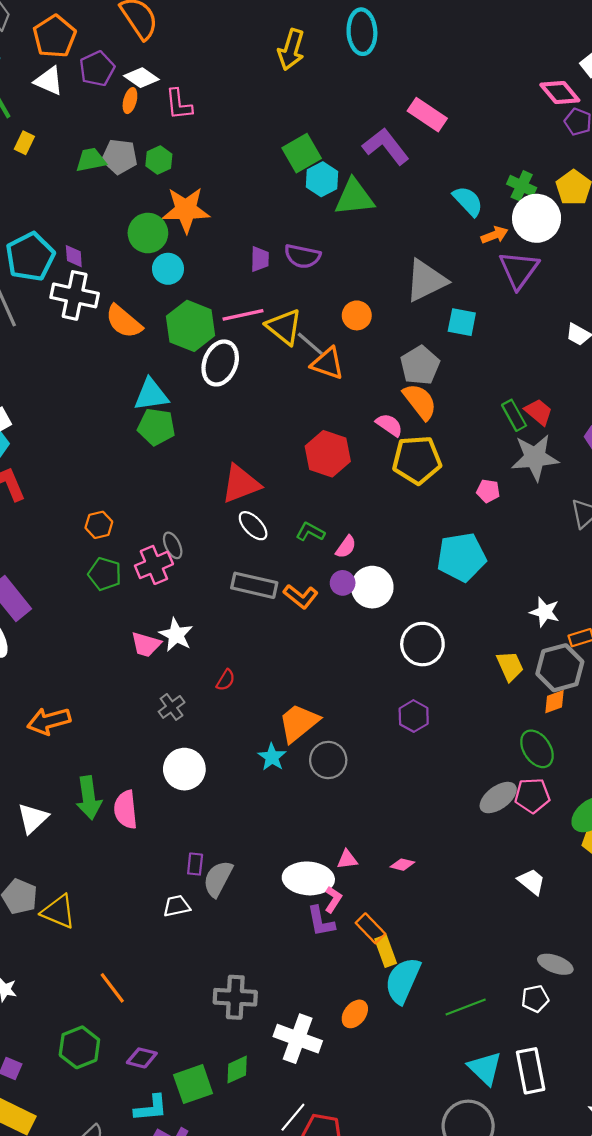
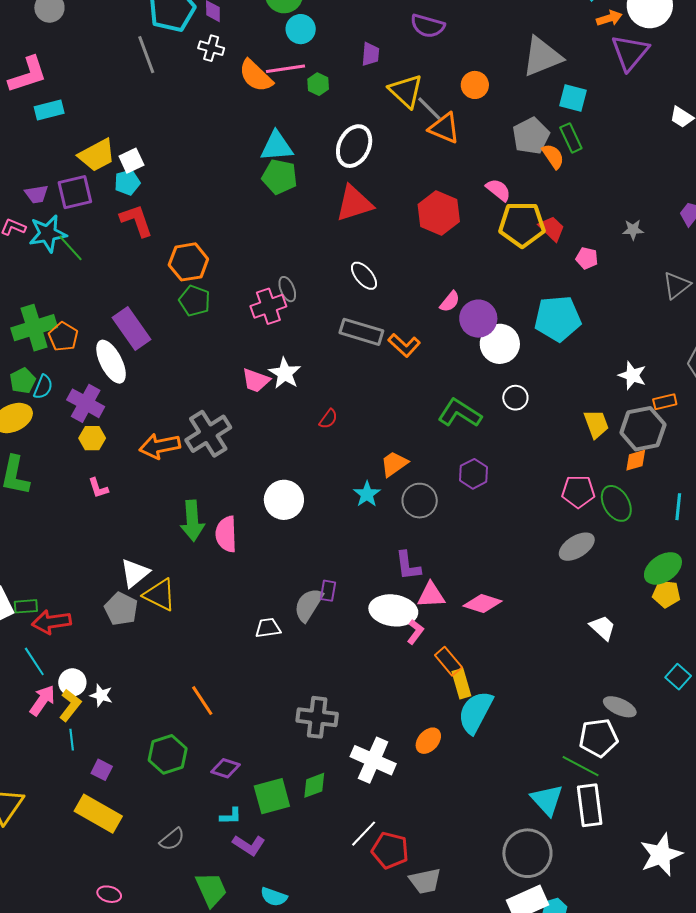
purple trapezoid: (260, 259) -> (370, 54), moved
white cross: (75, 295) -> (211, 48), size x0.6
pink line: (243, 315) -> (286, 69), moved
green hexagon: (191, 326) -> (318, 84), size x0.5
white ellipse: (220, 363) -> (354, 146), moved
orange semicircle: (420, 402) -> (553, 156), moved, size x0.7
red trapezoid: (539, 412) -> (552, 228), moved
green rectangle: (514, 415) -> (571, 138), moved
gray star: (535, 457) -> (633, 230), size x0.5
red triangle: (241, 484) -> (354, 203), moved
orange hexagon: (99, 525) -> (188, 262), moved, size x1.5
green L-shape: (310, 532) -> (460, 413), moved, size x1.6
green pentagon: (105, 574) -> (195, 301), moved
purple circle: (343, 583) -> (478, 319), moved, size x1.6
white circle: (372, 587) -> (500, 344), moved
white circle: (422, 644) -> (515, 398), size x0.6
gray cross: (172, 707) -> (208, 434), moved, size x1.8
purple hexagon: (414, 716) -> (474, 474), moved
orange trapezoid: (299, 723) -> (394, 464), size x0.7
pink pentagon: (532, 795) -> (578, 492), moved
white triangle: (33, 818) -> (135, 573), moved
pink triangle: (347, 860) -> (431, 595), size x1.4
purple rectangle: (195, 864) -> (328, 591), moved
pink diamond: (402, 865) -> (482, 603), size x1.6
yellow triangle: (58, 912) -> (160, 595), moved
purple L-shape: (321, 921) -> (408, 566), moved
white pentagon: (535, 999) -> (599, 738), size x1.5
green line: (466, 1007) -> (581, 766), moved, turned 45
cyan L-shape: (151, 1108) -> (231, 816), size x0.7

